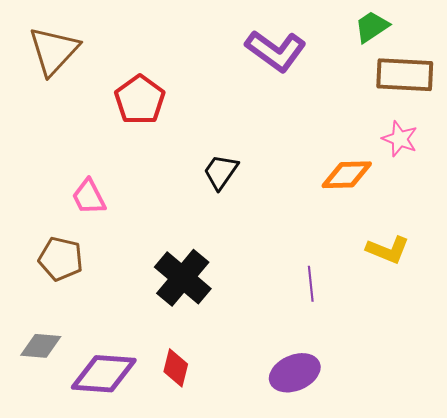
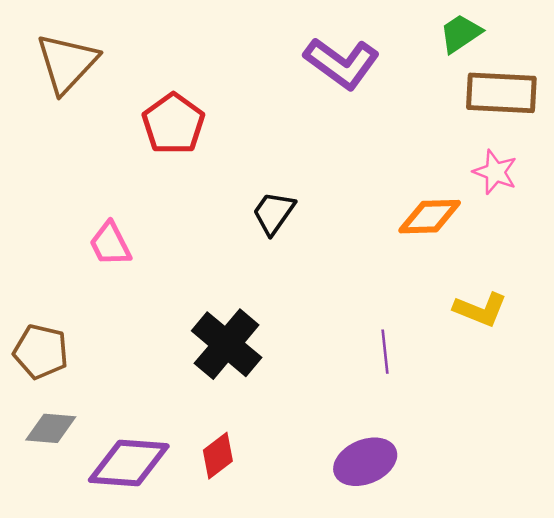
brown pentagon: (61, 259) -> (41, 352), moved
red diamond: (176, 368) -> (218, 456), turned 39

